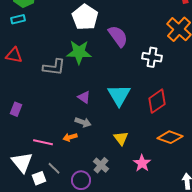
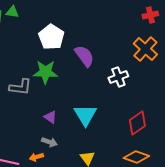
white cross: (152, 57) -> (118, 77), turned -30
red diamond: (157, 101) -> (137, 123), moved

